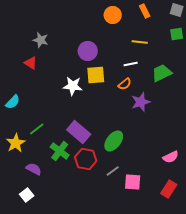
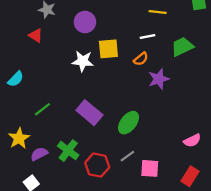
purple circle: (88, 51) -> (85, 22), moved
yellow star: (16, 143) -> (19, 138), moved
green cross: (60, 151) -> (68, 151), moved
red hexagon: (86, 159) -> (97, 165), moved
purple semicircle: (34, 169) -> (39, 154), turned -56

